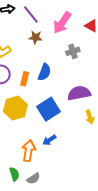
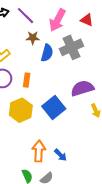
gray cross: (73, 51) -> (71, 47), size x1.6
blue semicircle: (44, 72) -> (47, 53), moved
blue arrow: (49, 140) -> (61, 155), moved, turned -96

